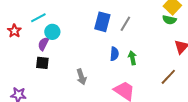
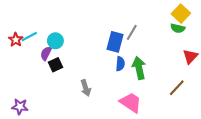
cyan line: (38, 18) -> (29, 37), moved
blue rectangle: (102, 22) -> (115, 42), moved
green arrow: (132, 58) -> (139, 68), size x1.5
black square: (42, 63) -> (55, 65), moved, turned -32

